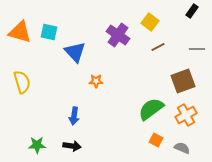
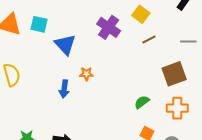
green semicircle: (151, 109) -> (142, 102), size x0.6
orange cross: (186, 115) -> (177, 108), turned 30
blue arrow: (74, 116) -> (64, 89), moved

